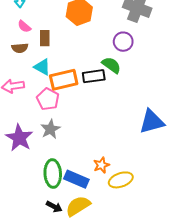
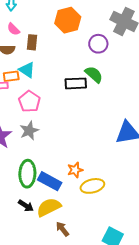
purple circle: (123, 42) -> (98, 44), moved
orange rectangle: (64, 80) -> (11, 76), moved, size x0.6

